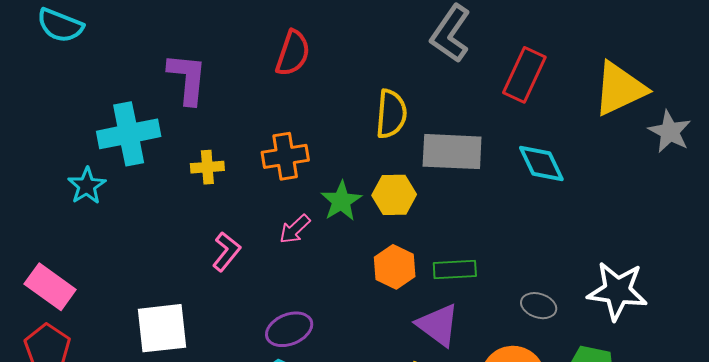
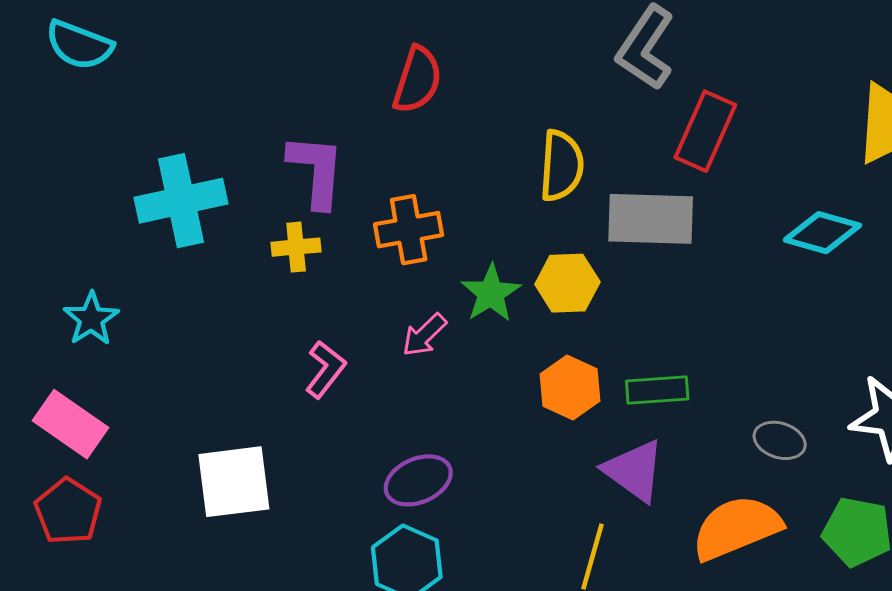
red rectangle: (524, 75) -> (705, 131), moved
purple L-shape: (187, 79) -> (316, 171), moved
cyan diamond: (541, 164) -> (822, 233), moved, turned -48
cyan star: (87, 186) -> (91, 319), moved

